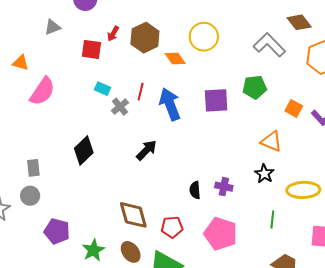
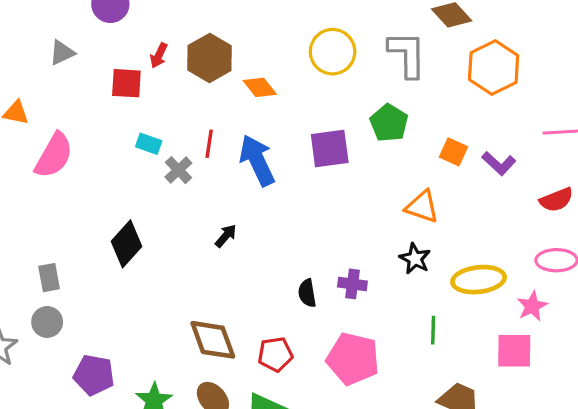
yellow circle: (204, 37) -> (333, 52), moved
gray L-shape: (269, 45) -> (407, 54), turned 48
green pentagon: (255, 87) -> (389, 123), turned -30
black arrow: (147, 150) -> (226, 236), size x0.7

